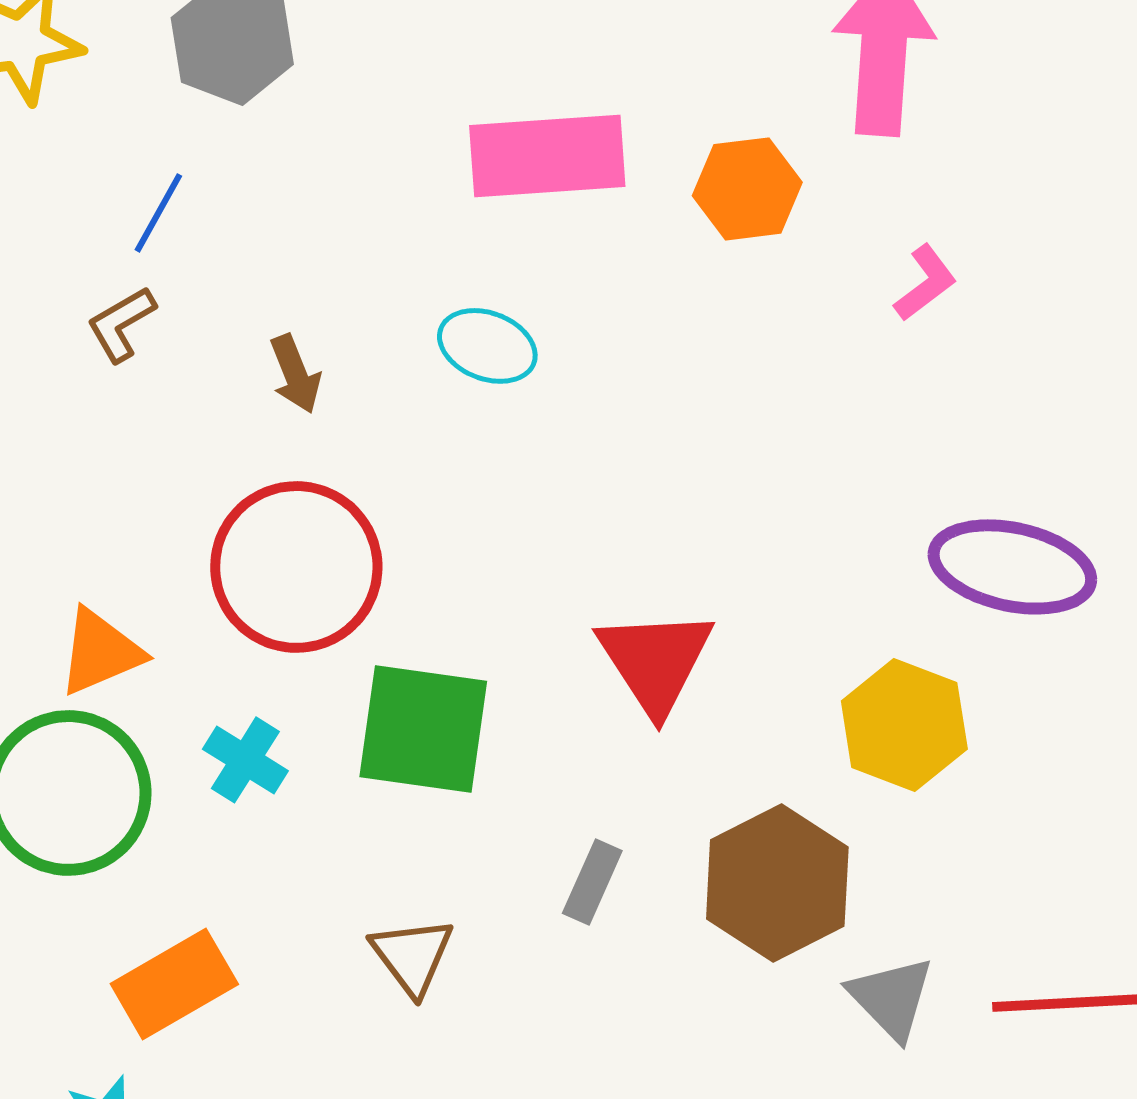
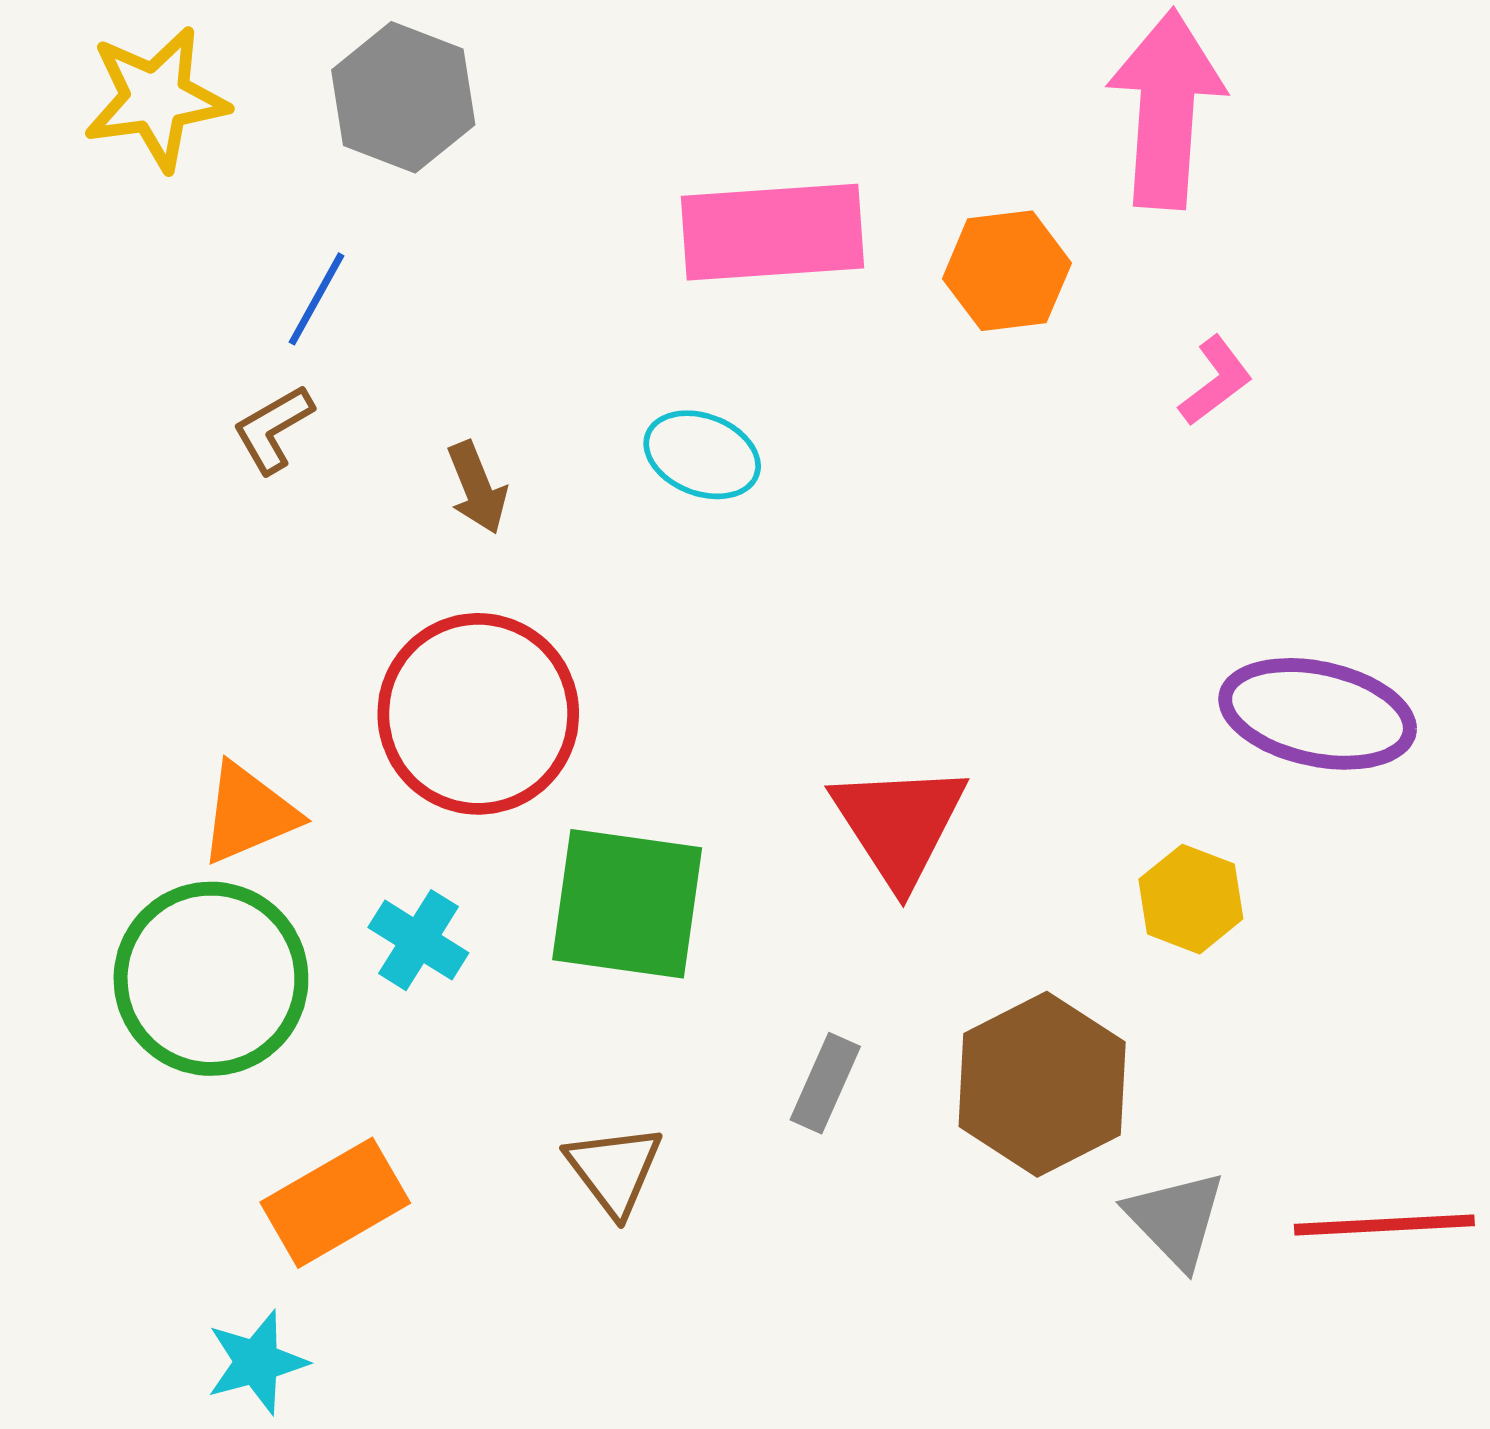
yellow hexagon: (904, 725) -> (1191, 899), size x0.7

